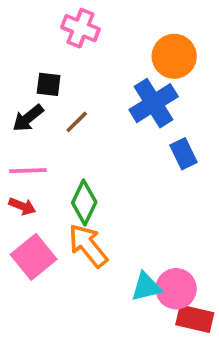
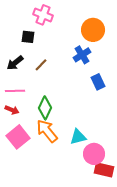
black square: (49, 84) -> (28, 37), moved
blue cross: (154, 103) -> (82, 55), size x0.7
cyan triangle: (146, 287) -> (78, 137), moved

